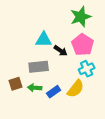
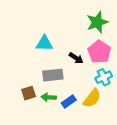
cyan triangle: (44, 40) -> (44, 43), moved

